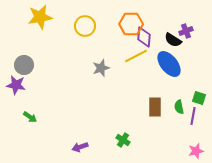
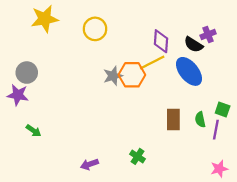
orange hexagon: (131, 24) -> (132, 75), moved

